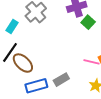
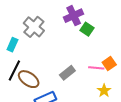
gray rectangle: (61, 80) -> (67, 73), moved

